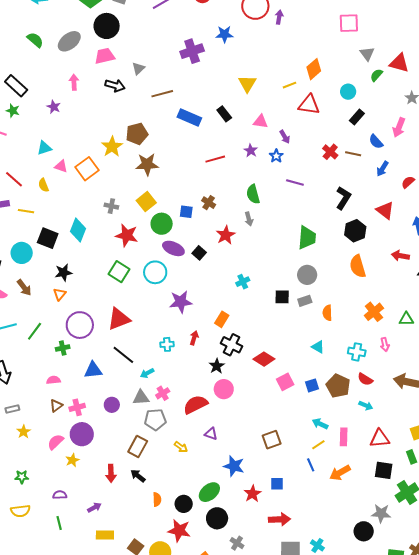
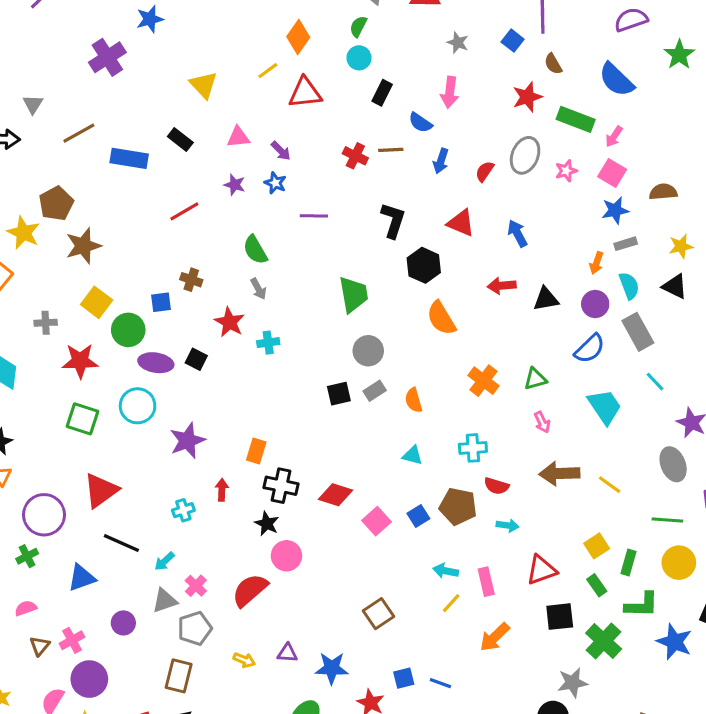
green semicircle: (376, 75) -> (358, 26), moved
cyan cross: (243, 282) -> (268, 343), moved, turned 32
pink arrow: (385, 344) -> (542, 422), moved
purple triangle: (211, 434) -> (287, 653), moved
blue line: (311, 465) -> (440, 683), moved, turned -32

